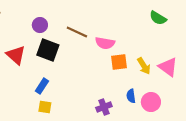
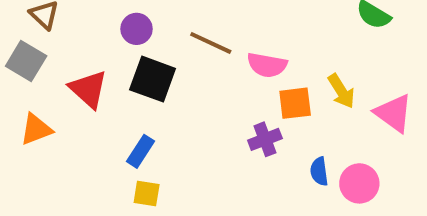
yellow arrow: (144, 66) -> (341, 91), moved
purple cross: (104, 107) -> (265, 139), moved

